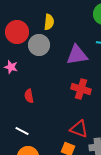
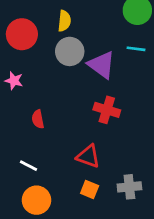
gray circle: (39, 45) -> (70, 51), moved
purple triangle: (77, 55) -> (102, 65), turned 45
red triangle: (79, 129) -> (88, 156), moved

